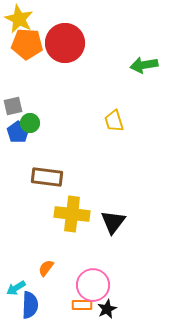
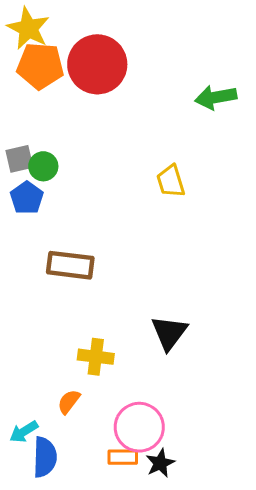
green circle: (30, 123) -> (43, 166), moved
yellow cross: (72, 214) -> (96, 357), moved, size x0.7

